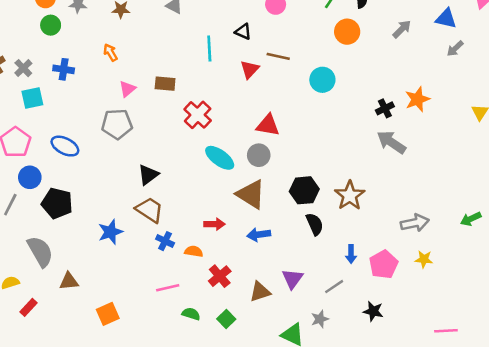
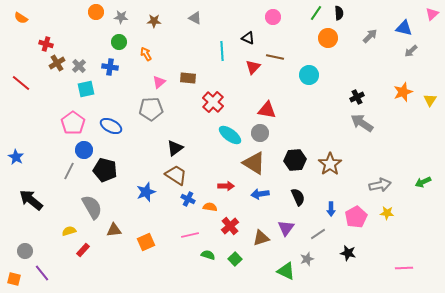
green circle: (51, 25) -> (119, 42), moved
orange star: (417, 99) -> (403, 92), moved
black semicircle: (315, 224) -> (298, 197), moved
orange square: (108, 314) -> (146, 242), moved

